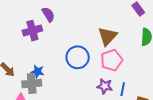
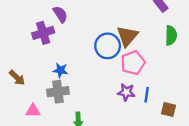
blue circle: (78, 57) -> (108, 46), moved
blue star: (38, 72) -> (60, 70), moved
gray cross: (32, 84) -> (58, 92), moved

